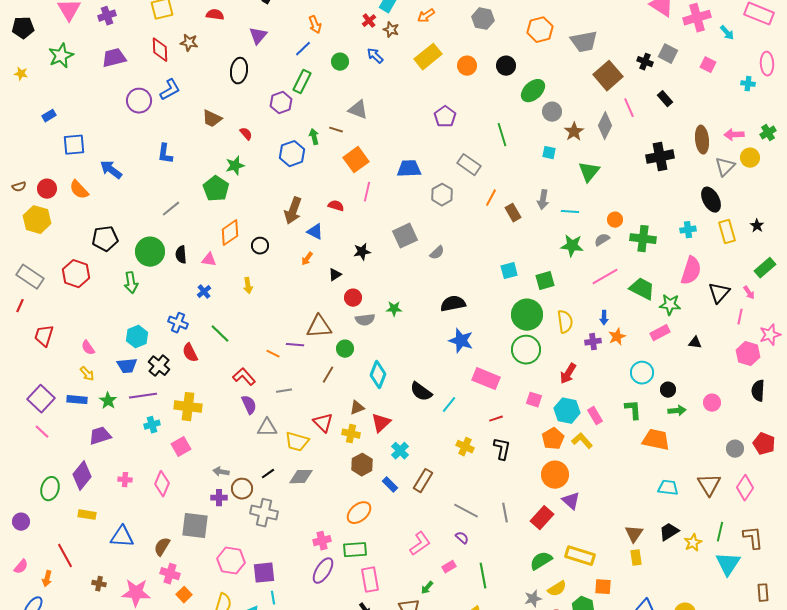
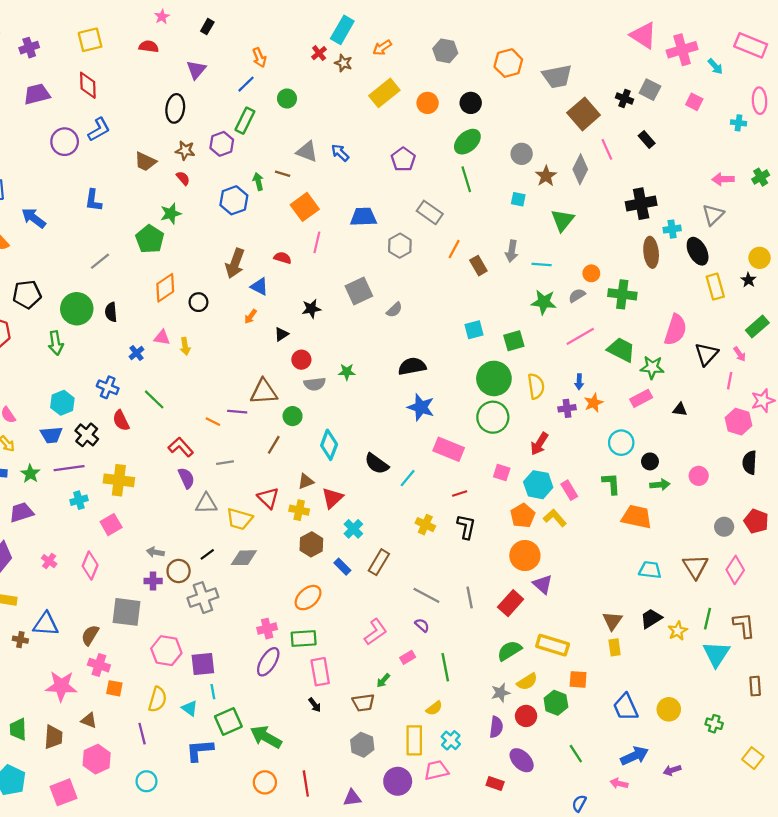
brown star: (189, 43) -> (185, 150), moved
blue arrow: (375, 56) -> (340, 153), moved
green ellipse: (533, 91) -> (467, 142), moved
brown ellipse: (702, 140) -> (651, 252), moved
yellow circle: (750, 158) -> (760, 258), moved
cyan cross: (688, 230) -> (672, 229), moved
pink triangle: (209, 260) -> (162, 338), moved
pink cross: (125, 480) -> (49, 561), turned 32
gray cross: (264, 513) -> (203, 598), turned -32
brown cross: (99, 584) -> (20, 640), moved
orange square: (184, 595) -> (114, 688), turned -35

